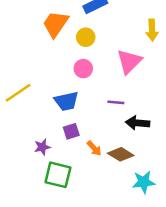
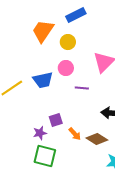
blue trapezoid: (66, 101) -> (43, 80), moved
purple line: (116, 102) -> (82, 88), moved
purple star: (42, 147) -> (40, 133), moved

